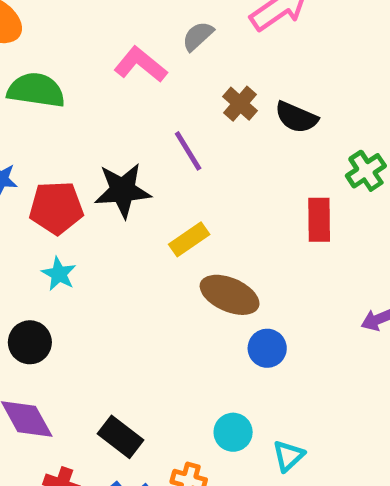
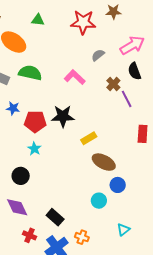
pink L-shape: (141, 65) -> (75, 77), moved
black semicircle: (296, 117) -> (134, 71), moved, turned 42
purple line: (188, 151) -> (127, 99), moved
cyan circle: (233, 432) -> (99, 201), moved

